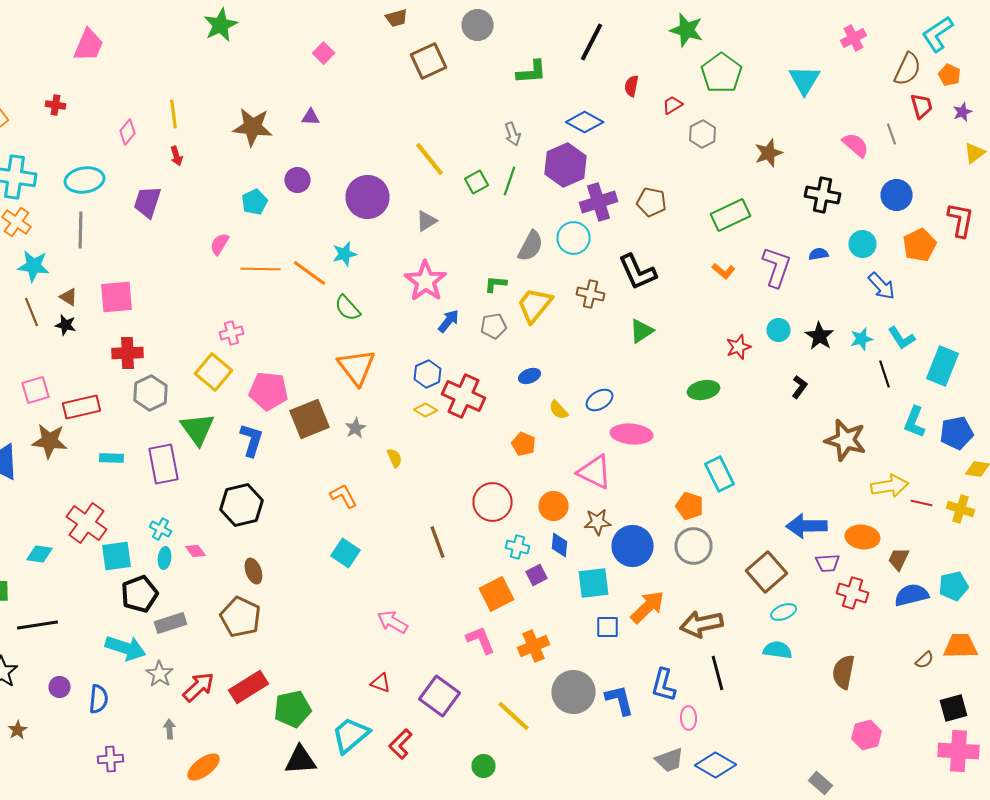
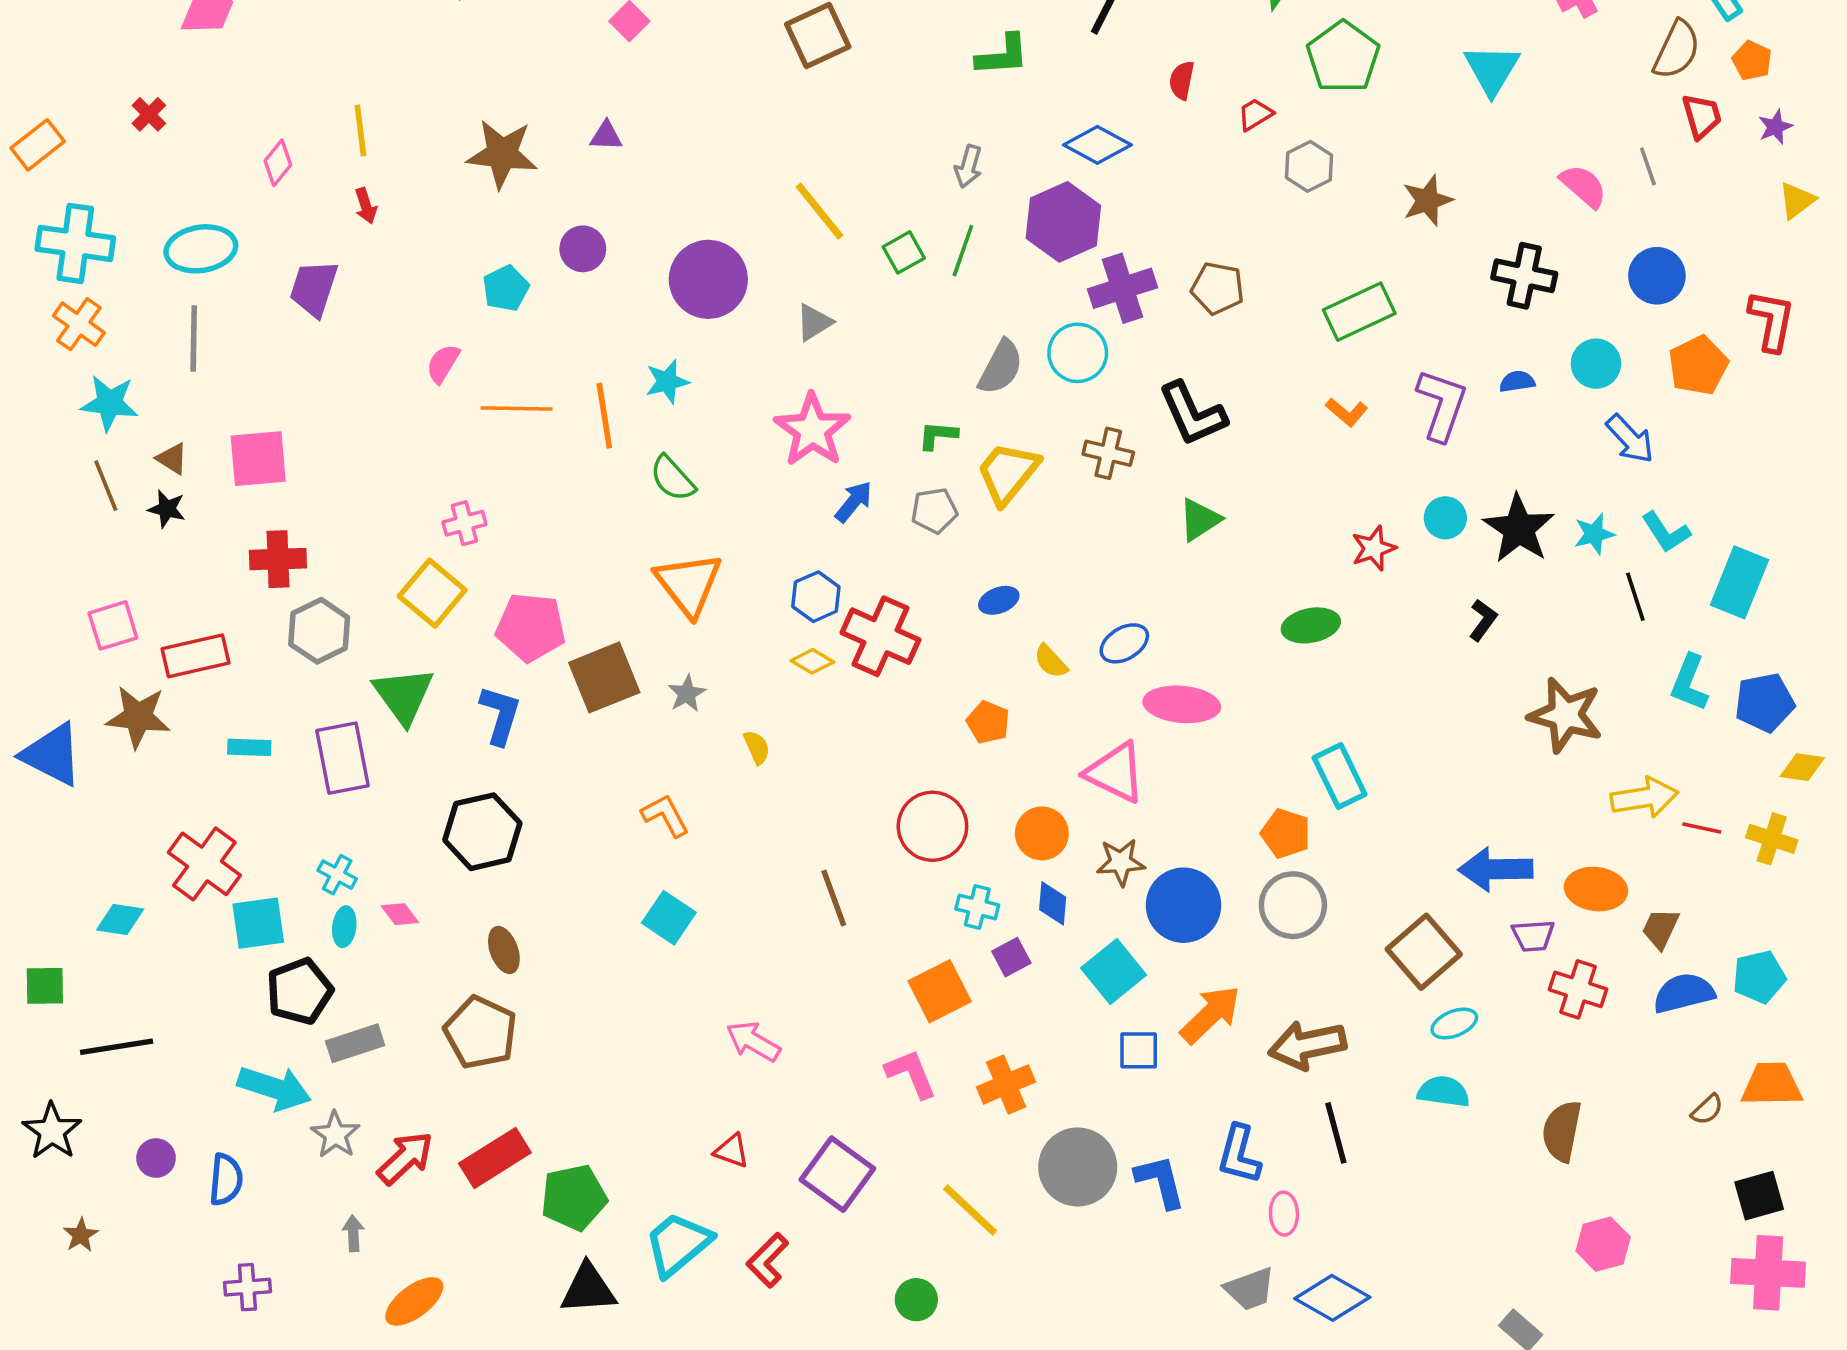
red cross: (56, 105) -> (149, 114), turned 36
gray arrow: (512, 134) -> (968, 166), turned 35
orange line: (310, 273) -> (604, 416), turned 45
black star: (820, 336) -> (1519, 529), size x1.4
cyan square: (594, 583) -> (1114, 972), turned -32

